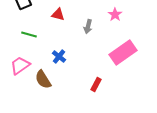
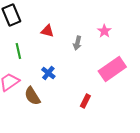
green line: (29, 34) -> (18, 51), turned 63

